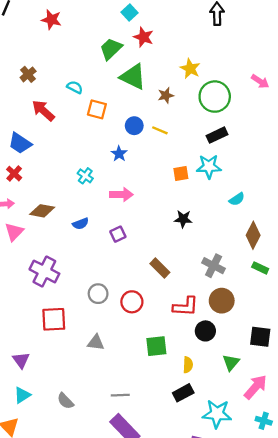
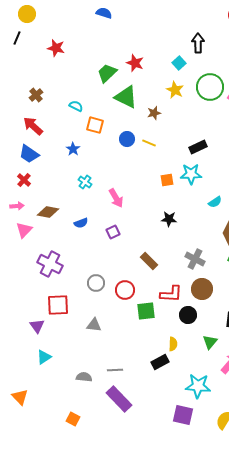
cyan square: (130, 13) -> (179, 63), moved
green circle: (215, 97) -> (210, 87), moved
red arrow: (43, 111) -> (33, 126), moved
blue star: (119, 154) -> (73, 149), moved
pink arrow: (121, 195) -> (116, 198), turned 60
green square: (156, 346) -> (146, 311), moved
purple triangle: (21, 360) -> (37, 326), moved
black rectangle: (183, 393) -> (160, 362), moved
cyan triangle: (22, 395) -> (44, 357), moved
gray semicircle: (65, 401) -> (84, 377), moved, turned 140

